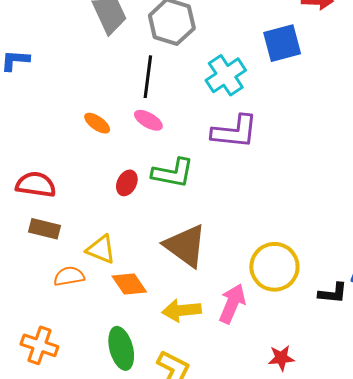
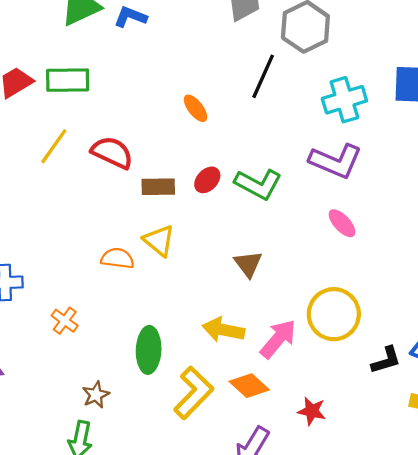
pink ellipse: (148, 120) -> (342, 223), moved
brown rectangle: (44, 229) -> (158, 187), moved, turned -32
brown triangle: (186, 246) -> (248, 264), size x0.6
orange diamond: (129, 284) -> (249, 386), moved, turned -30
black L-shape: (333, 293) -> (386, 360), turned -40
orange cross: (39, 345) -> (65, 321), size x0.7

